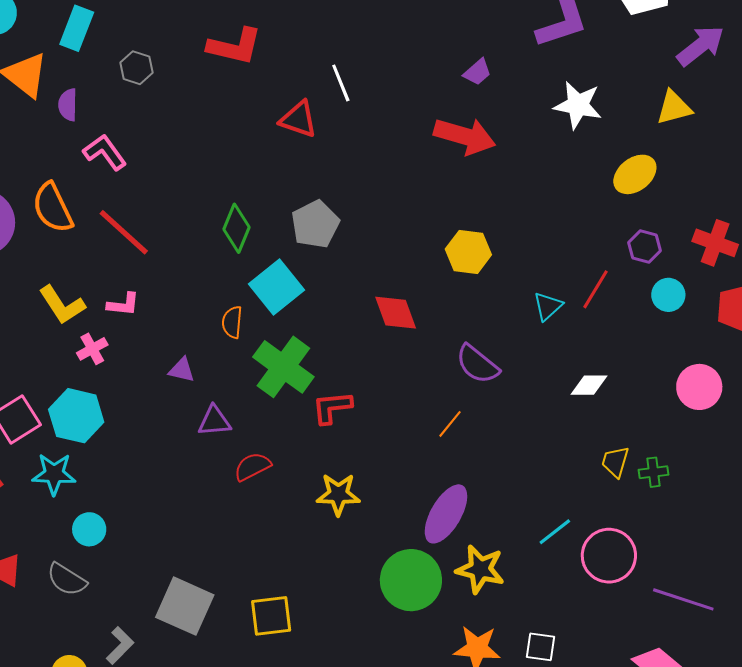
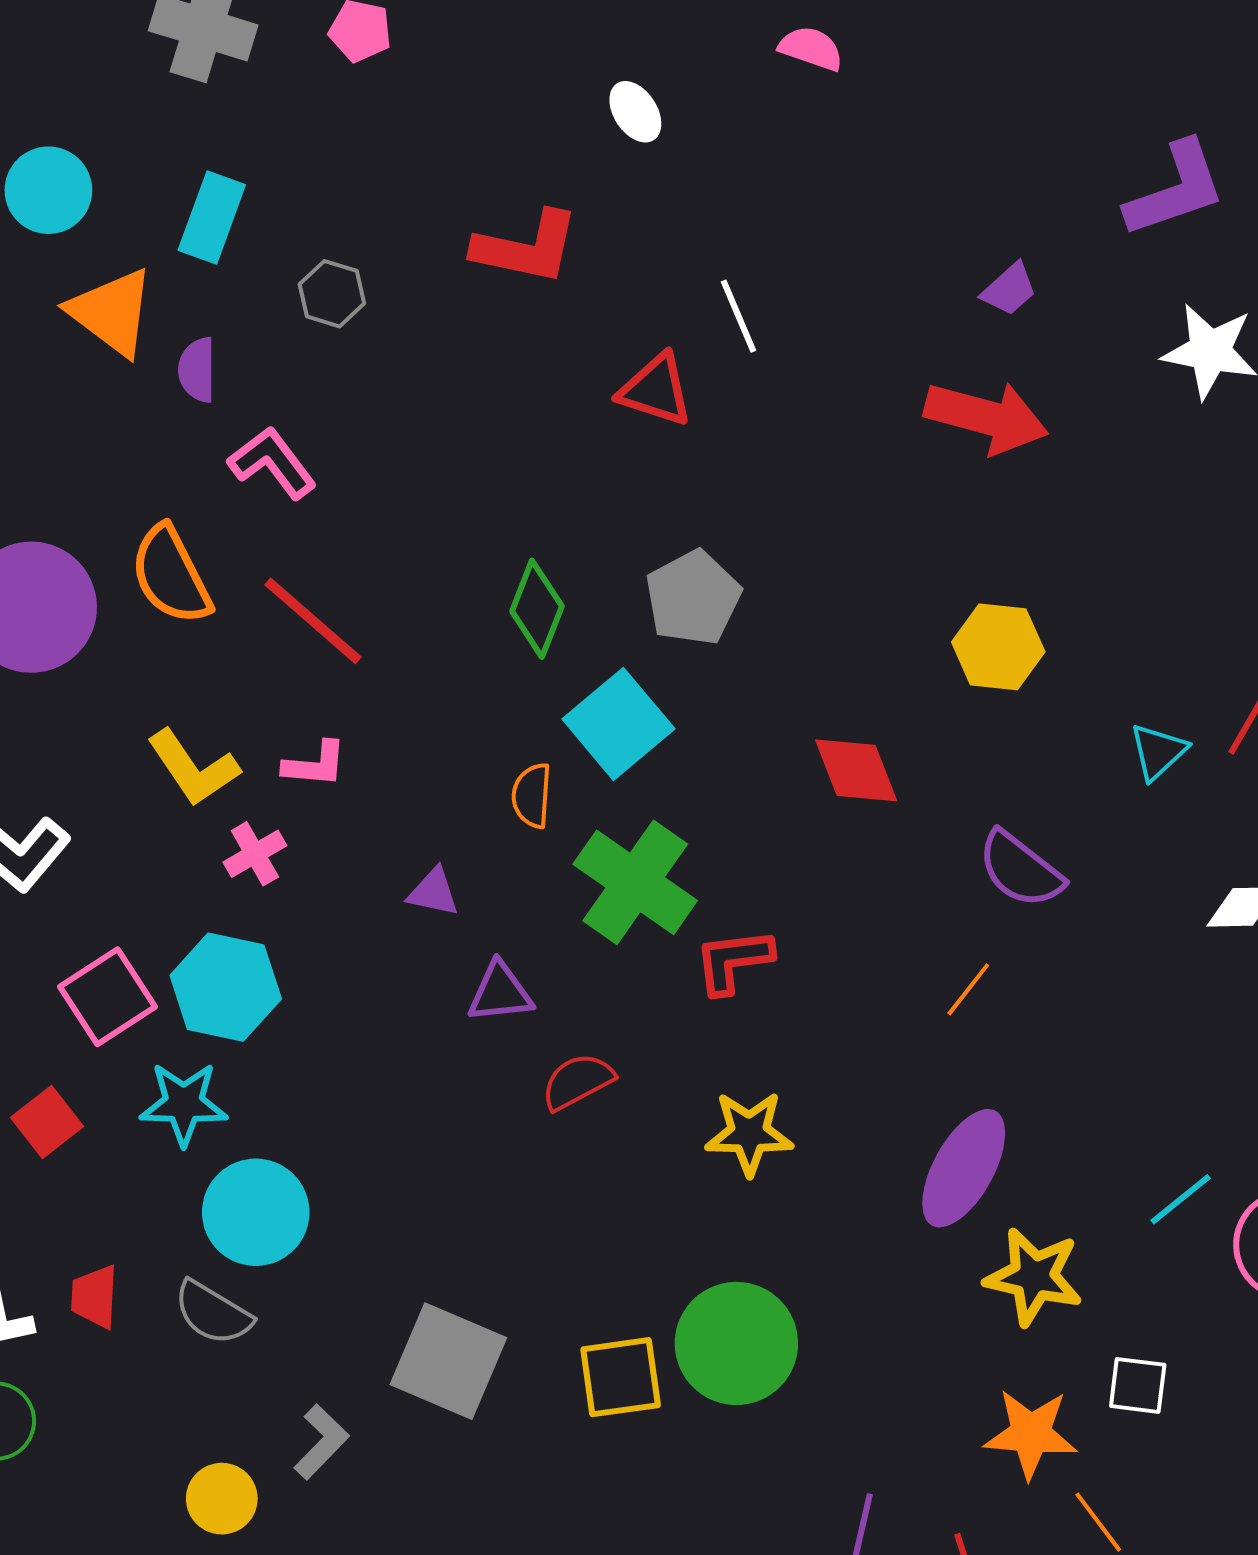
cyan circle: (89, 529) -> (256, 1212), size x1.6
green circle: (411, 580) -> (736, 1343), moved
white square: (541, 647) -> (1138, 1385), moved

